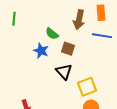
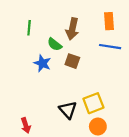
green line: (14, 19) -> (29, 28), moved
brown arrow: (79, 20) -> (72, 29), moved
black triangle: (64, 72) -> (68, 110), moved

